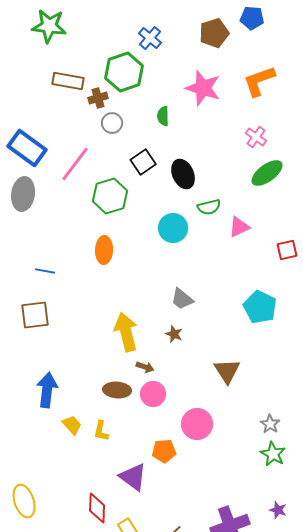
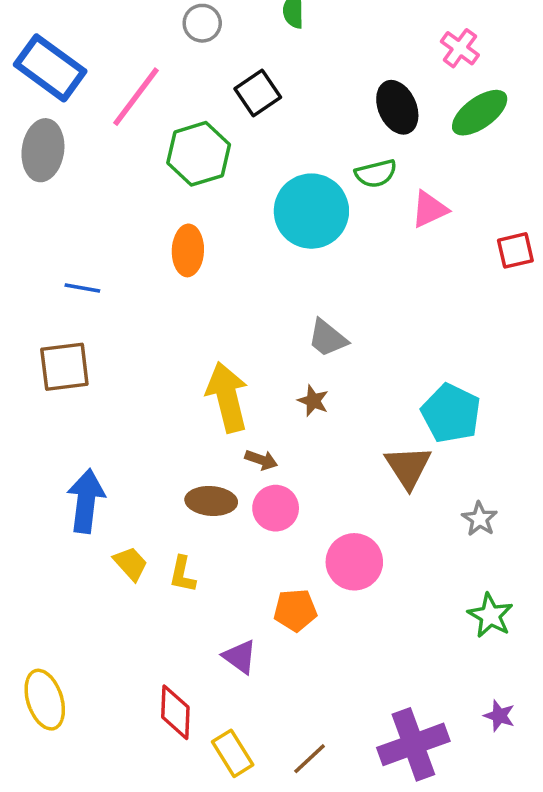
black ellipse: (183, 174) -> (397, 107), moved
cyan circle: (173, 228) -> (311, 211), size x1.4
cyan pentagon: (260, 307) -> (451, 413), moved
gray star: (270, 424) -> (480, 519), moved
purple triangle: (133, 477) -> (240, 657), size x0.7

